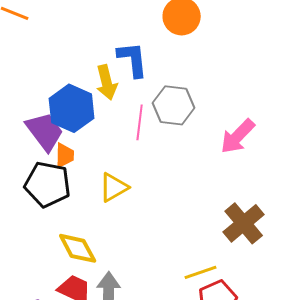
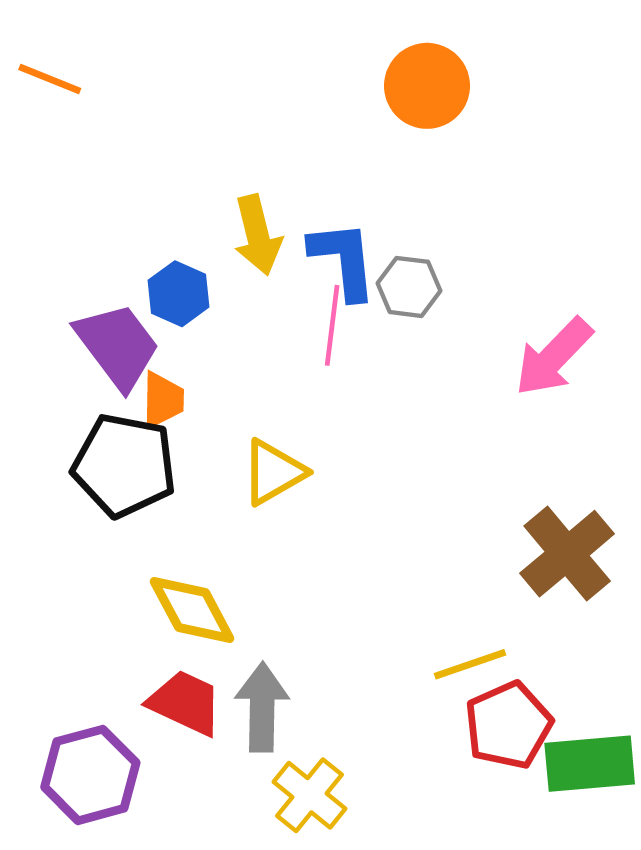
blue L-shape: (133, 59) -> (343, 260), moved
gray hexagon: (174, 105) -> (409, 287), size x0.7
blue hexagon: (72, 108) -> (178, 294), size x0.6

